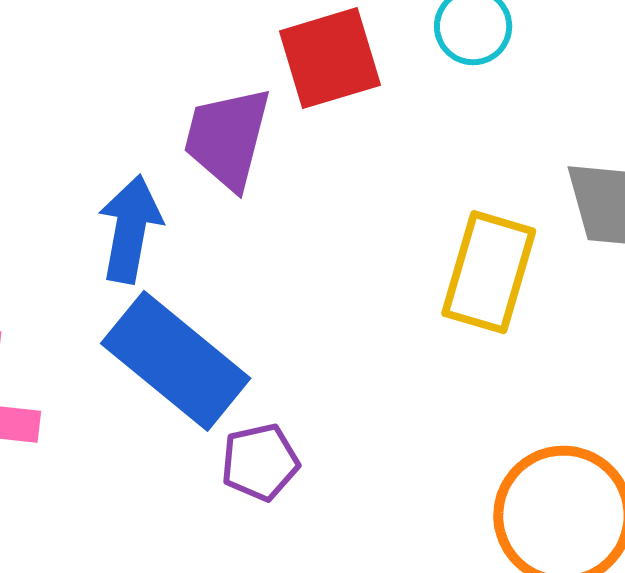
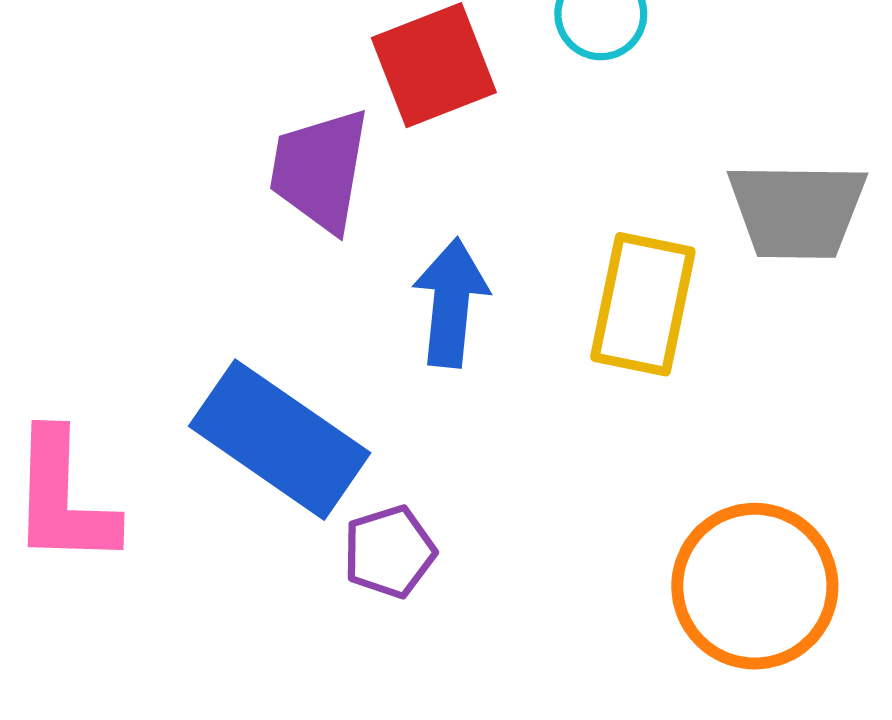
blue arrow: (130, 229) -> (451, 303), moved

